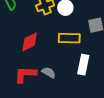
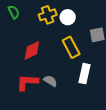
yellow rectangle: (69, 38) -> (71, 47), turned 60

